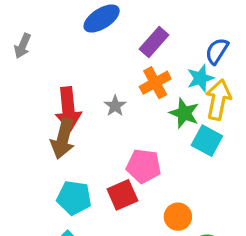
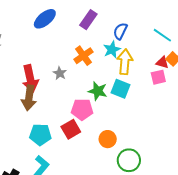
purple rectangle: (154, 42) -> (88, 20), moved
green star: (184, 113) -> (98, 91), moved

